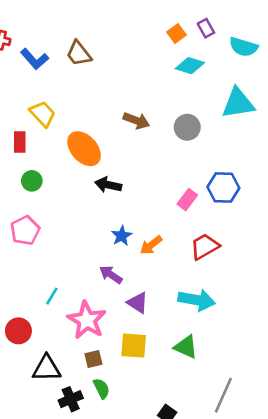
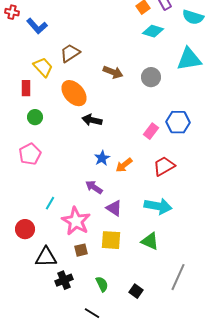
brown trapezoid: (79, 54) -> (70, 53), moved, turned 95
green semicircle: (101, 388) -> (102, 284), moved

